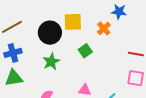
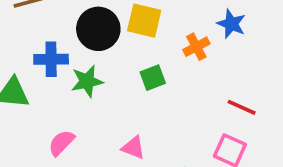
blue cross: (13, 53) -> (51, 59), moved

